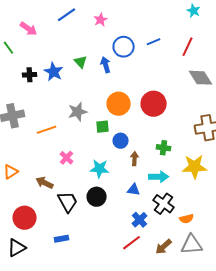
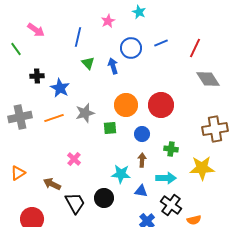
cyan star: (194, 11) -> (139, 12), moved
blue line: (67, 15) -> (78, 37), moved, turned -42
blue star: (54, 72) -> (60, 88), moved
orange line: (47, 130) -> (54, 118), moved
blue circle: (121, 141) -> (142, 134), moved
cyan star: (100, 169) -> (121, 174), moved

